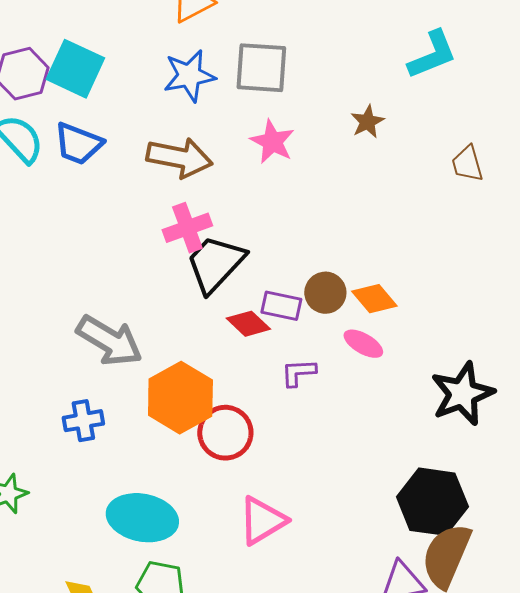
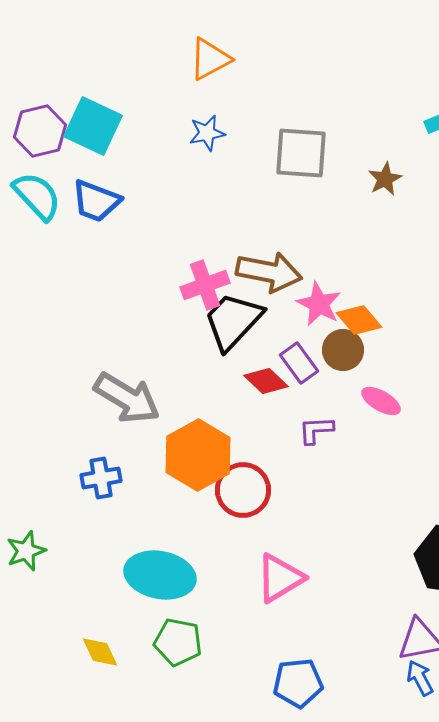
gray square: (261, 68) -> (301, 153), moved
blue star: (189, 76) -> (207, 133), size x0.7
pink star: (272, 142) -> (319, 304), moved
brown arrow: (179, 158) -> (269, 272), moved
orange diamond: (374, 299) -> (359, 320), moved
purple rectangle: (281, 306) -> (299, 363), turned 42

